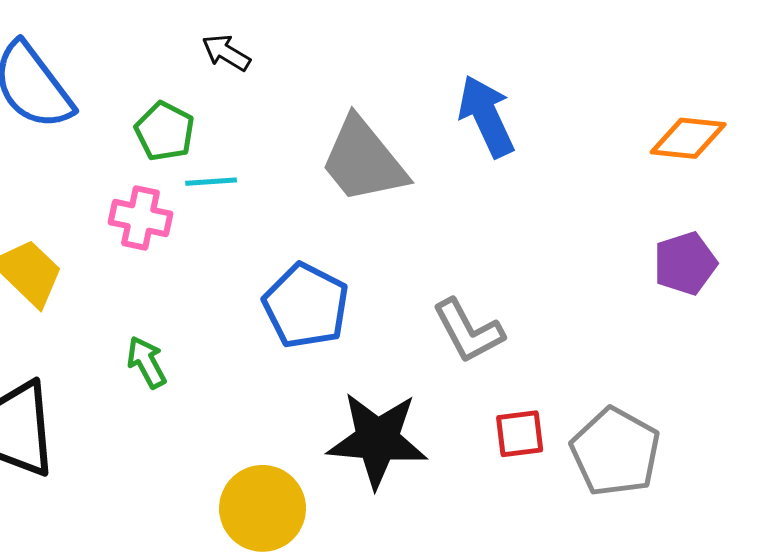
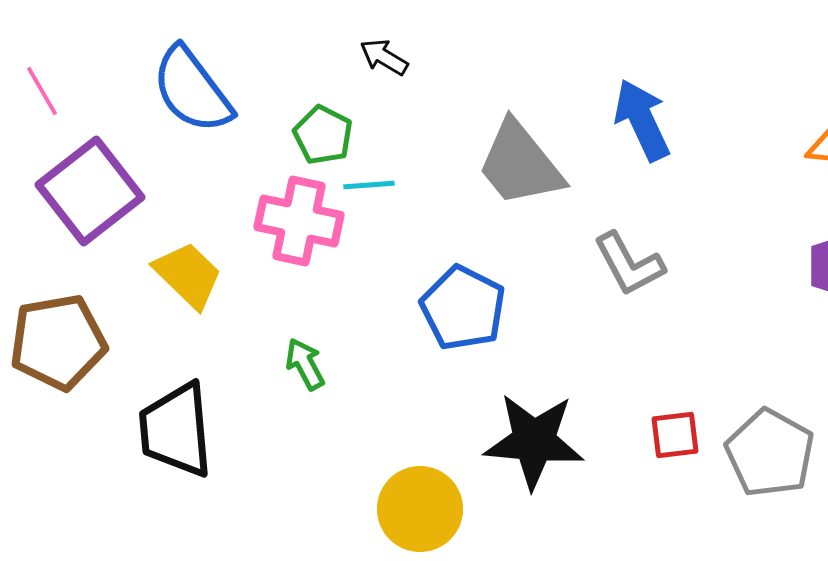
pink cross: (140, 218) -> (299, 221), size x1.4
gray L-shape: (468, 331) -> (629, 264), moved

